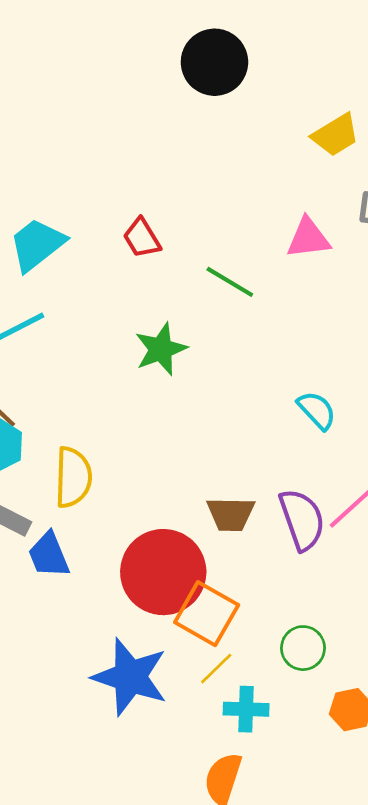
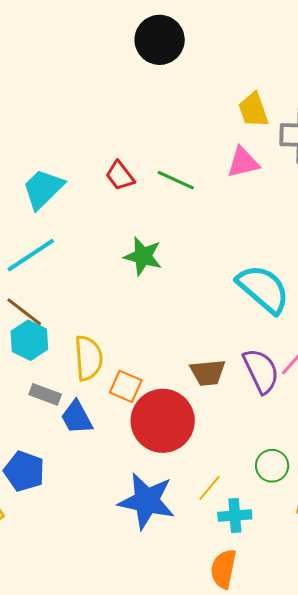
yellow trapezoid: (336, 135) -> (253, 110), moved, turned 108
green line: (230, 282) -> (176, 180), moved
green star: (161, 349) -> (143, 256), turned -30
cyan semicircle: (317, 410) -> (263, 289), size x1.8
orange square: (207, 614) -> (126, 386), moved, size x0.7

